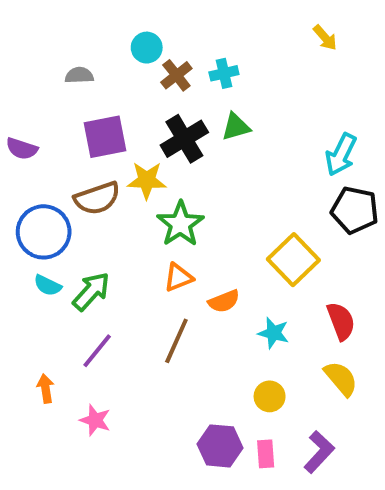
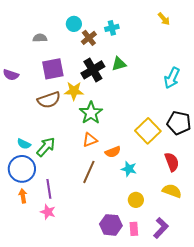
cyan cross: (224, 73) -> (112, 28), moved
black pentagon: (355, 210) -> (179, 123), moved
blue circle: (44, 232) -> (22, 169), moved
cyan star: (274, 333) -> (129, 169), moved
purple line: (97, 351) -> (49, 189), moved, turned -48
yellow semicircle: (341, 379) -> (172, 191), turned -30

